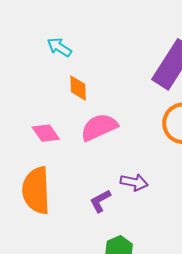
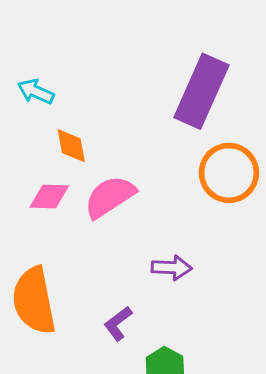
pink diamond: (46, 133) -> (49, 197), moved, turned -44
purple L-shape: (100, 201) -> (118, 323), moved

